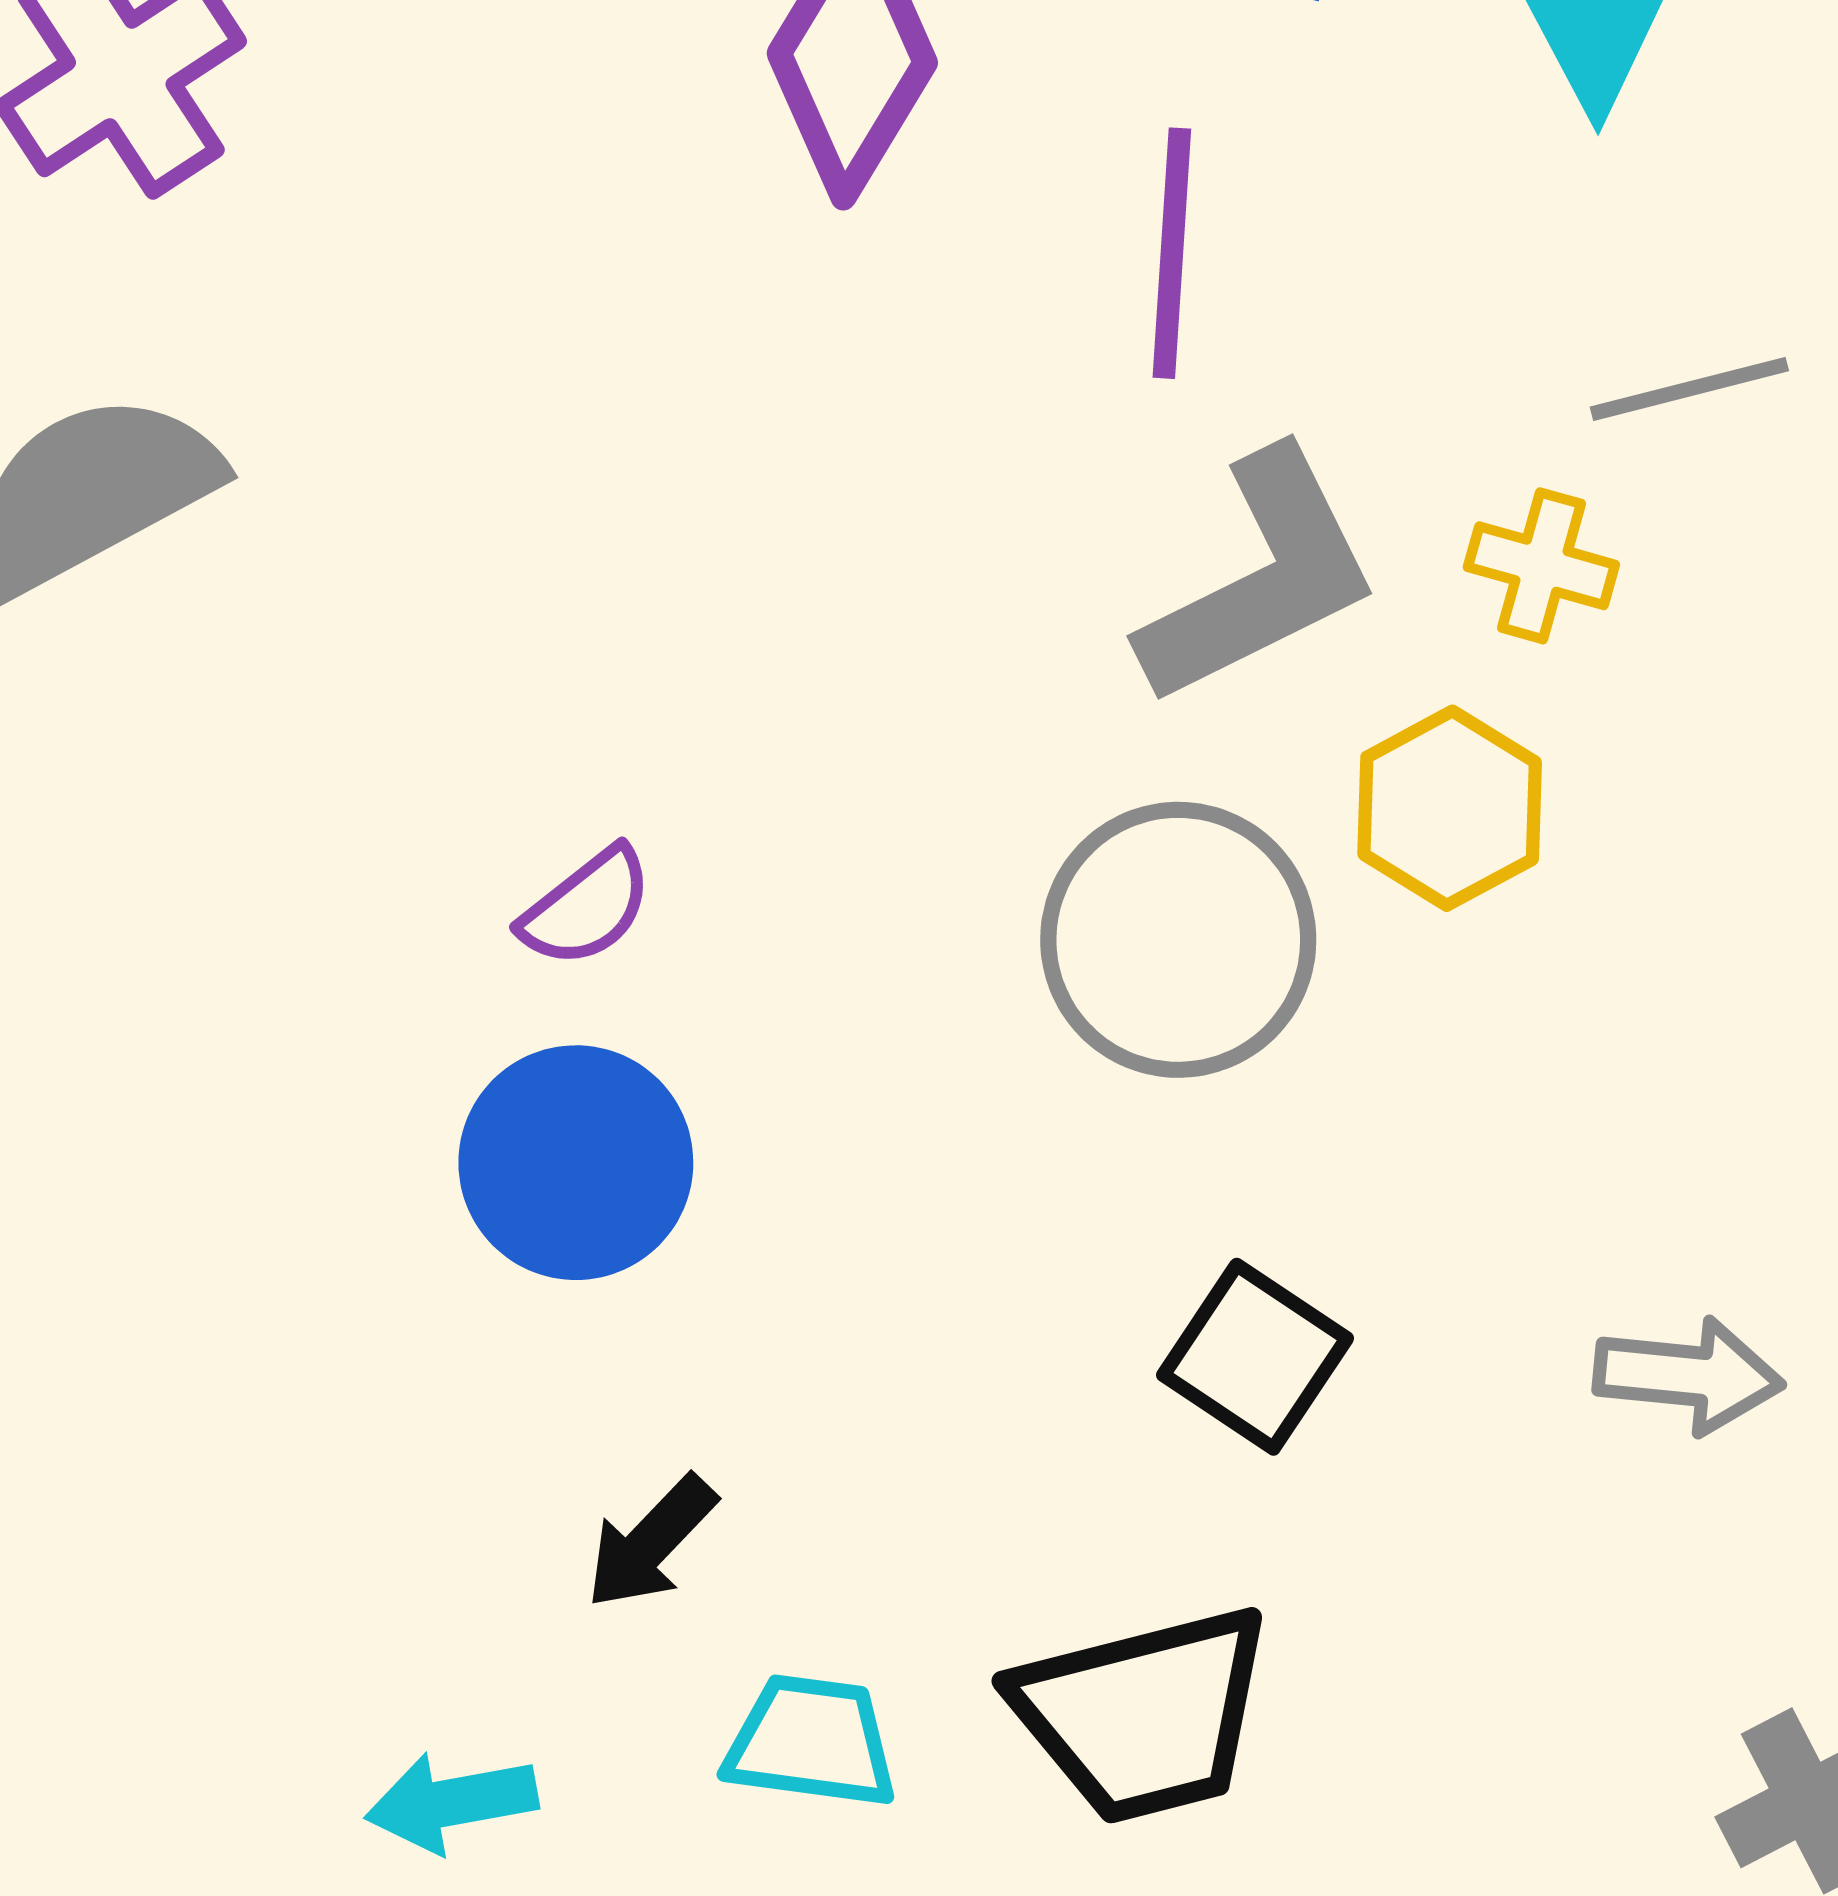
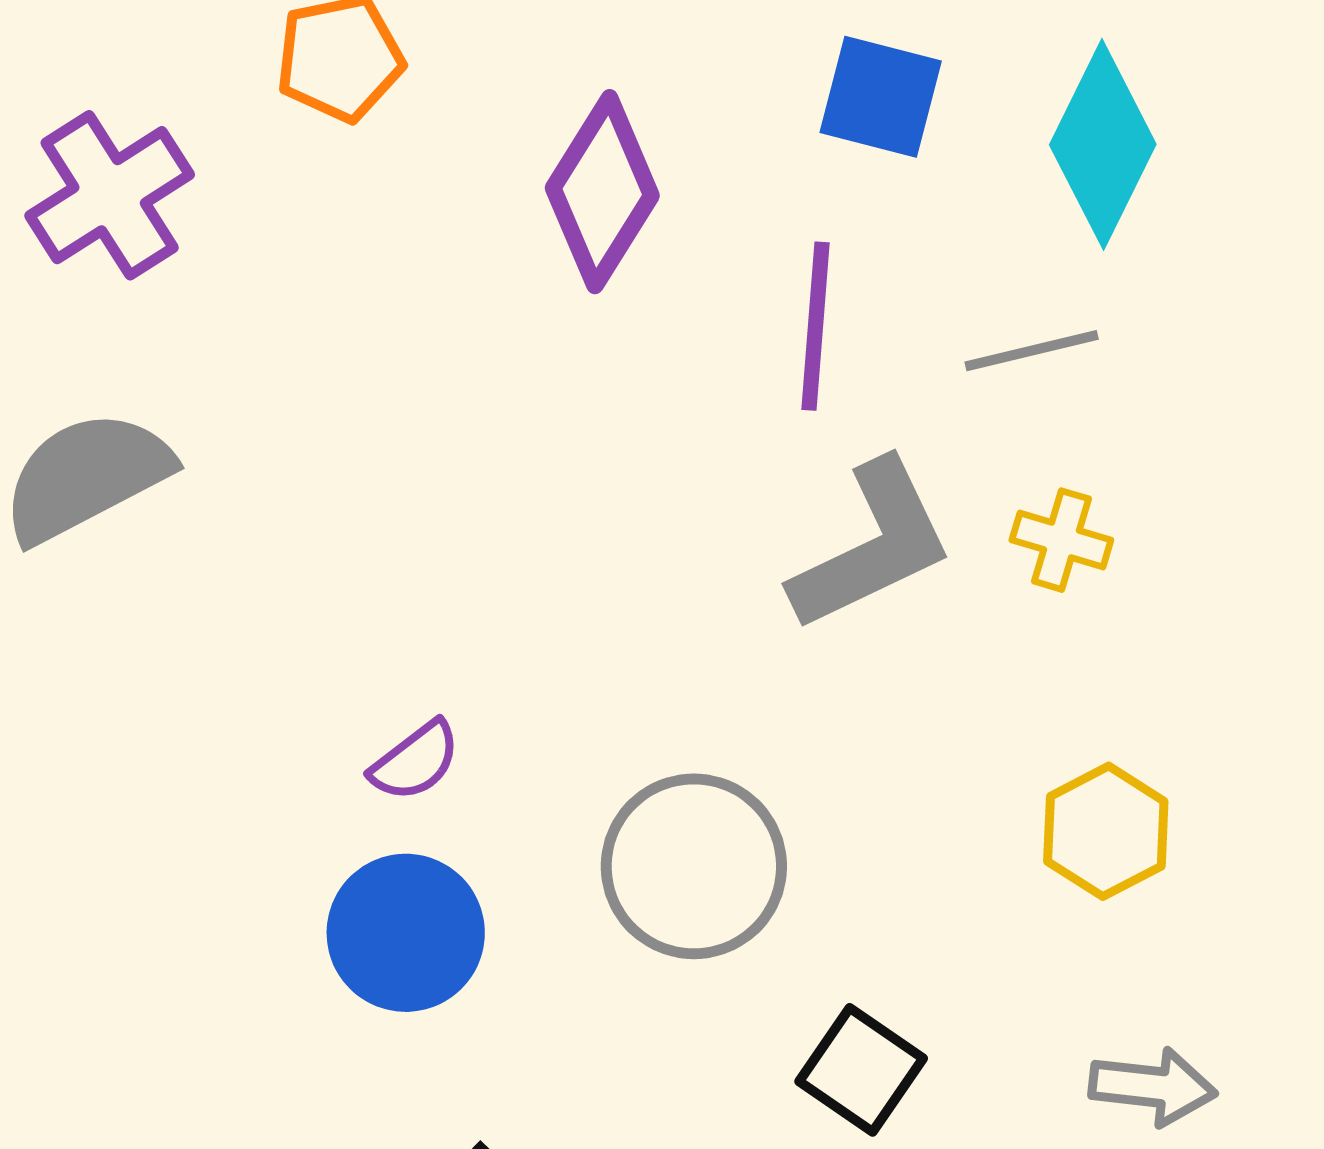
gray line: (1689, 389) -> (1032, 351), moved
yellow hexagon: (1450, 808) -> (1106, 831), moved
gray circle: (1178, 940) -> (694, 866), moved

